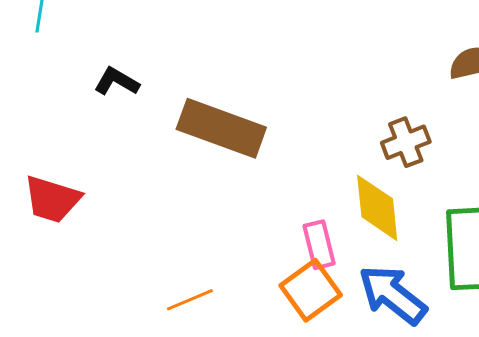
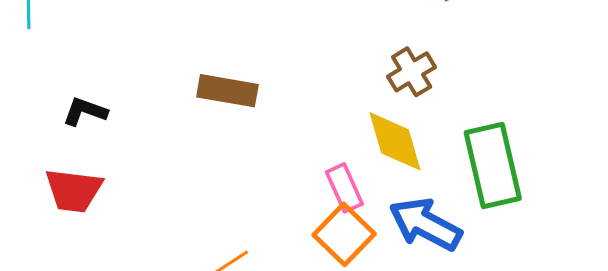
black L-shape: (117, 82) -> (85, 111), moved
brown rectangle: (221, 128) -> (227, 91), size x0.7

